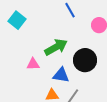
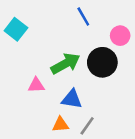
black circle: (85, 60) -> (102, 62), moved

